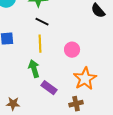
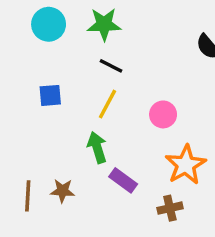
yellow line: (40, 44) -> (108, 104), turned 30
brown star: (13, 104) -> (62, 191), moved

